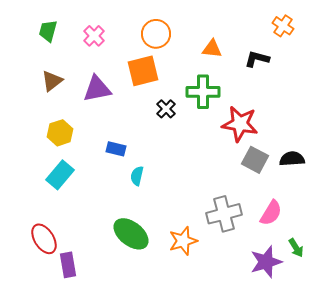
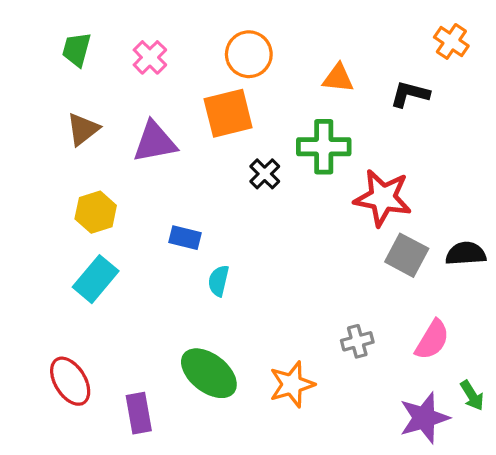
gray cross: (224, 214) -> (357, 341), size x0.6
purple rectangle: (68, 265) -> (139, 413), moved

